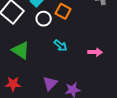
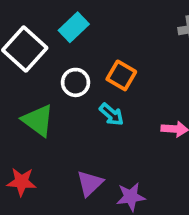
orange square: (63, 11) -> (121, 75), moved
white circle: (44, 19) -> (76, 82), moved

